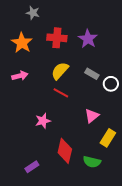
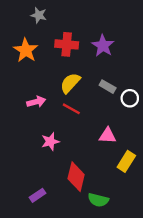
pink arrow: (20, 76) -> (36, 102), moved
pink triangle: (92, 116) -> (108, 136), turned 42
green semicircle: (92, 162) -> (98, 200), moved

